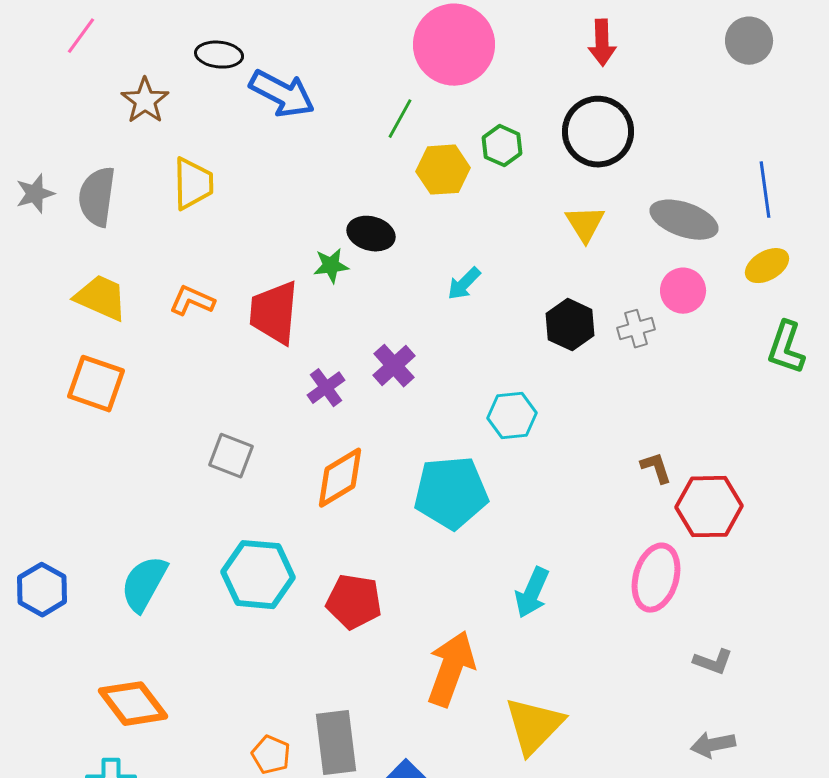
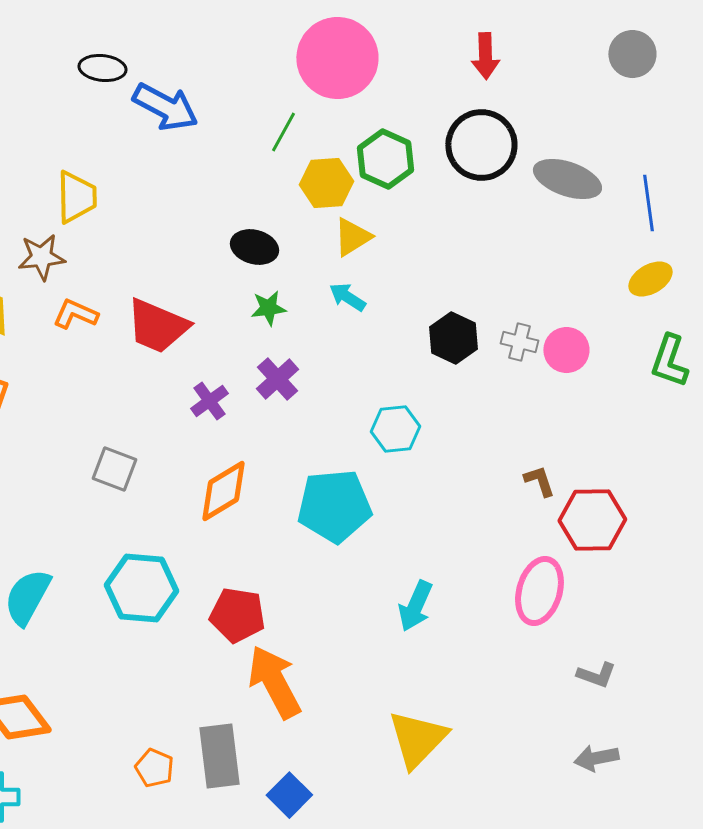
brown star: (145, 101) -> (41, 257), moved, turned 30
green hexagon: (502, 146) -> (385, 159), size x1.4
gray ellipse: (684, 220) -> (567, 179), moved
yellow triangle: (585, 224) -> (352, 237), moved, turned 30
green star: (331, 266) -> (268, 308), moved
cyan arrow: (464, 284) -> (347, 297), turned 78
pink circle: (683, 291) -> (566, 350), moved
red trapezoid: (274, 313) -> (157, 326), turned -72
gray cross: (636, 329) -> (519, 342), turned 30
orange arrow: (451, 669) -> (274, 682), moved, turned -48

